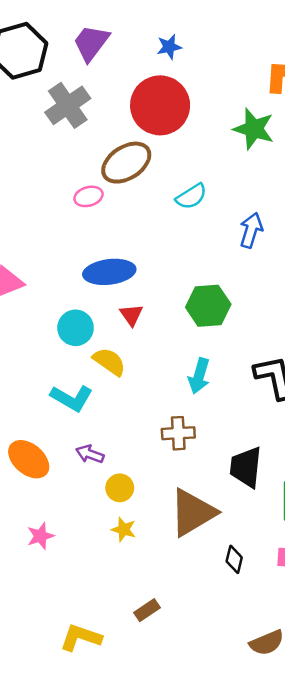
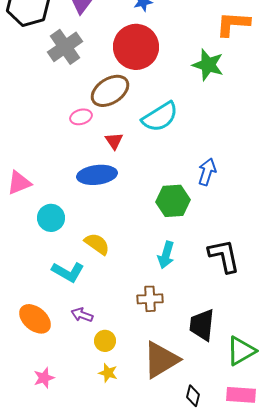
cyan semicircle: (191, 196) -> (160, 117), size x1.5
blue arrow: (251, 230) -> (207, 172), moved
red triangle: (131, 315) -> (114, 141), moved
cyan circle: (76, 328) -> (51, 218), moved

